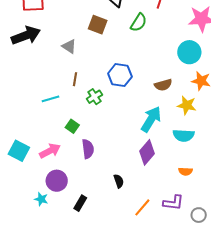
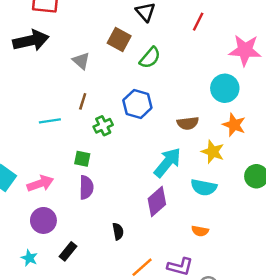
green semicircle: (139, 23) -> (150, 58), moved
green square: (72, 126) -> (82, 159), moved, turned -32
cyan star: (41, 199) -> (29, 258), moved

